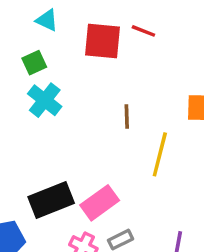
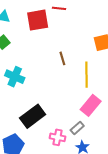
cyan cross: (45, 100) -> (15, 77), moved
pink rectangle: (100, 203) -> (91, 105), moved

